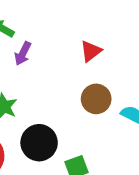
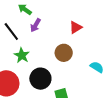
brown circle: (96, 99) -> (64, 53), moved

